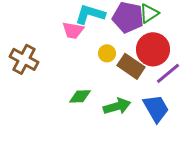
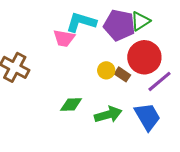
yellow circle: (107, 53) -> (106, 70), moved
brown rectangle: (131, 66) -> (122, 74), size x0.6

